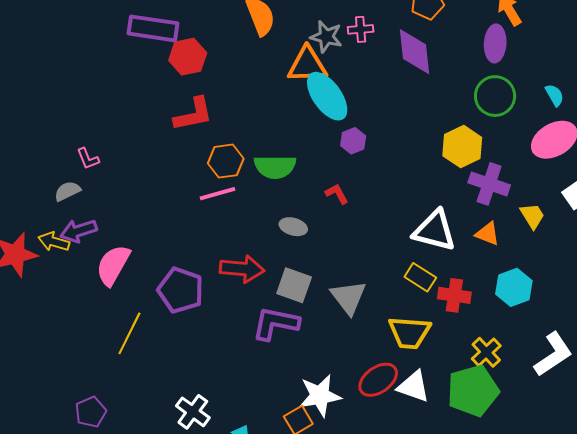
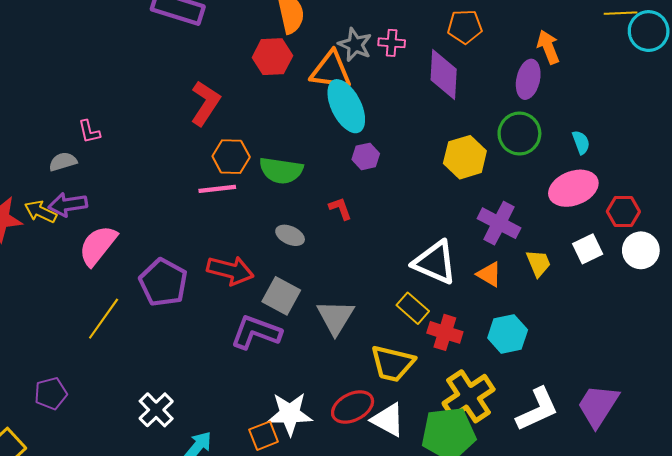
red hexagon: (188, 57) -> (272, 57), moved
red L-shape: (193, 114) -> (205, 103), turned -54
yellow hexagon: (462, 147) -> (465, 157), moved
yellow cross: (486, 352) -> (469, 396), size x1.6

